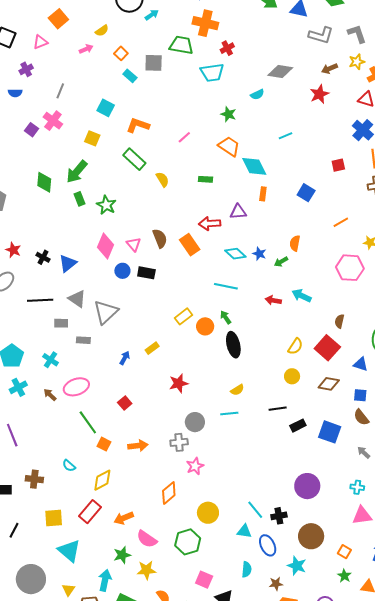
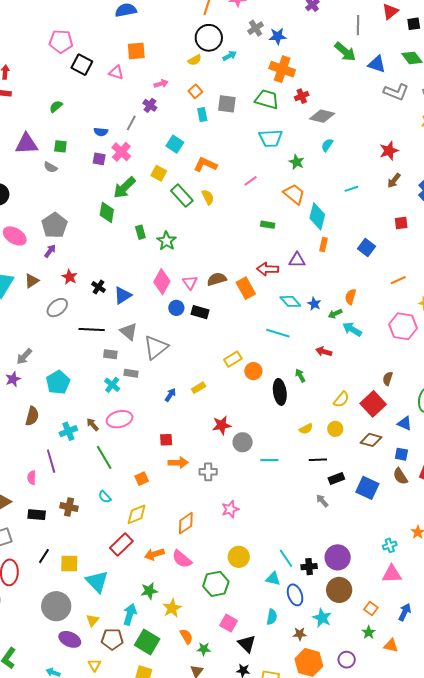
orange square: (58, 19) -> (136, 51), turned 30
yellow semicircle: (102, 31) -> (195, 60), moved
pink triangle: (40, 42) -> (116, 72), turned 35
green trapezoid: (181, 45) -> (267, 99), moved
purple cross: (26, 69) -> (150, 105), moved, turned -32
brown arrow: (329, 69) -> (394, 181), moved, turned -35
gray diamond: (280, 71) -> (322, 116), moved
cyan trapezoid: (212, 72) -> (271, 138), moved
cyan rectangle: (130, 76) -> (202, 115), turned 32
blue semicircle: (15, 93) -> (101, 132), moved
cyan semicircle: (257, 94) -> (327, 145), turned 144
purple square: (32, 130) -> (99, 159), turned -32
green rectangle: (134, 159) -> (182, 196), moved
cyan diamond: (254, 166) -> (317, 216), turned 36
green arrow: (77, 172) -> (124, 188), moved
yellow semicircle: (162, 179) -> (208, 197), moved
brown semicircle: (160, 238) -> (217, 279), turned -90
cyan arrow: (302, 296) -> (352, 329), moved
green arrow: (226, 317) -> (300, 376), moved
cyan cross: (51, 360) -> (112, 385), moved
cyan cross: (18, 387) -> (68, 431), moved
yellow semicircle: (237, 390) -> (306, 429), moved
red square: (125, 403) -> (166, 440), turned 32
green line: (88, 422) -> (104, 457), moved
gray circle: (195, 422) -> (243, 442), moved
gray cross: (179, 442) -> (208, 472), moved
orange square: (104, 444) -> (142, 479), turned 32
orange arrow: (138, 446) -> (178, 463), moved
gray arrow: (364, 452) -> (322, 501), moved
purple circle: (307, 486) -> (338, 557), moved
cyan cross: (357, 487) -> (390, 545), turned -32
orange diamond: (169, 493) -> (186, 523), moved
yellow square: (54, 518) -> (69, 564), moved
pink semicircle: (147, 539) -> (182, 559), moved
yellow star: (146, 570) -> (172, 608), turned -30

